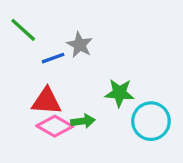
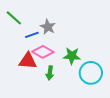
green arrow: (83, 121) -> (50, 73), turned 104
pink diamond: (55, 126) -> (43, 52), moved

